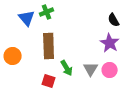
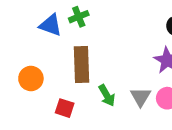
blue triangle: (27, 18) -> (51, 25), turned -30
red square: (49, 81) -> (65, 108), moved

